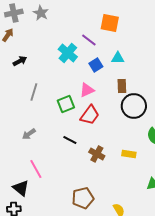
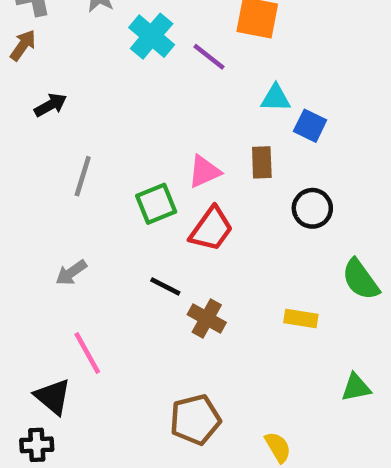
cyan cross: (68, 53) -> (152, 36), moved
blue square: (96, 65) -> (310, 126), moved, turned -32
brown rectangle: (122, 86) -> (262, 162), moved
black circle: (134, 106) -> (312, 208), size x0.7
brown cross: (97, 154) -> (207, 319), moved

